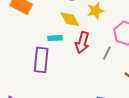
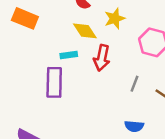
gray line: (107, 53) -> (134, 84), moved

